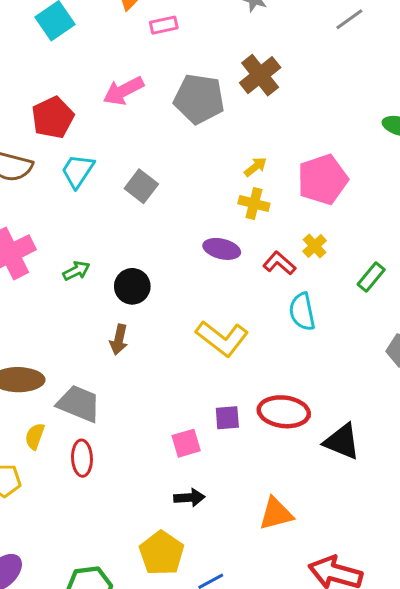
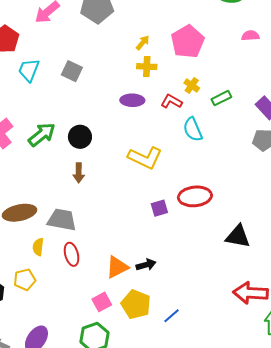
green arrow: (76, 271) -> (42, 135), size x1.6
green rectangle: (371, 277) -> (221, 98), moved, turned 36
black triangle: (342, 442) -> (238, 236), moved
pink square: (186, 443) -> (102, 302), moved
orange triangle: (276, 514) -> (117, 267), moved

